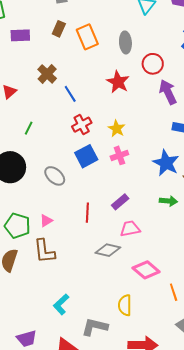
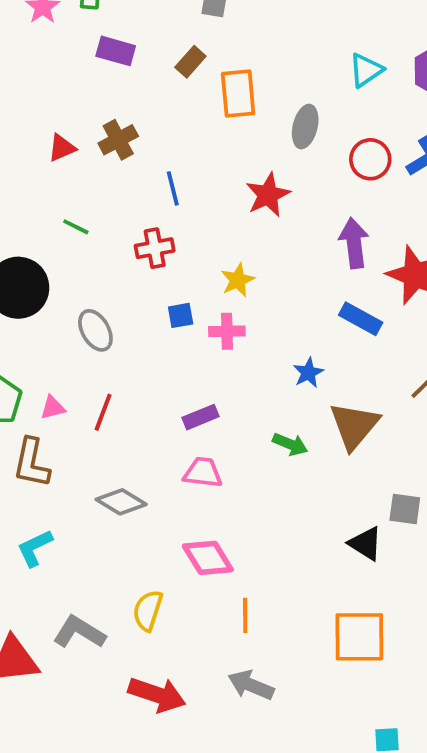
red circle: (153, 64) -> (370, 159), moved
brown cross: (47, 74) -> (118, 140), moved
red cross: (82, 125) -> (155, 248), moved
green line: (29, 128) -> (76, 227), turned 72
blue square: (86, 156) -> (181, 315), moved, size x0.6
blue star: (166, 163) -> (308, 373), size x0.6
red line: (87, 213) -> (103, 412), moved
gray diamond: (108, 250) -> (121, 502), moved
cyan L-shape: (61, 304) -> (35, 548), moved

